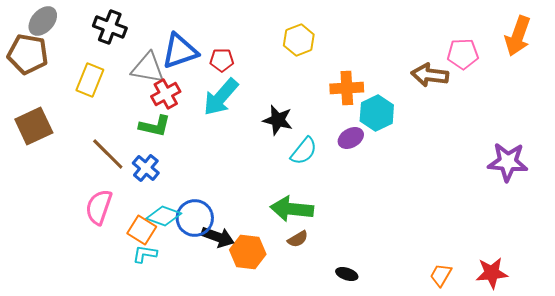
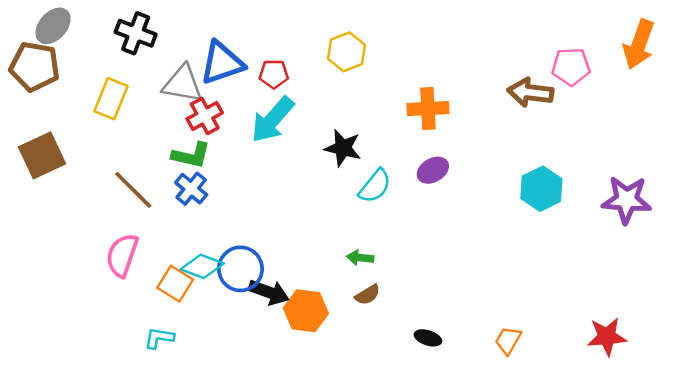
yellow hexagon: (299, 40) -> (347, 52), moved
cyan hexagon: (377, 113) -> (541, 189), moved
blue cross: (146, 168) -> (191, 189), moved
green arrow: (292, 209) -> (360, 258), size x0.5
cyan L-shape: (145, 254) -> (159, 338), moved
orange trapezoid: (441, 275) -> (508, 340), moved

